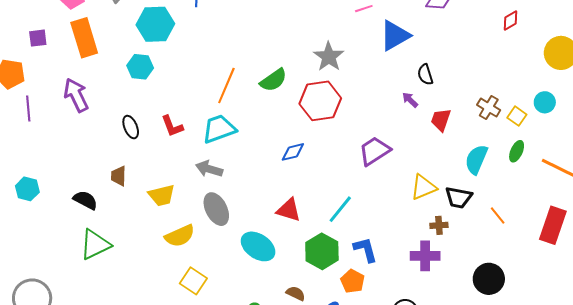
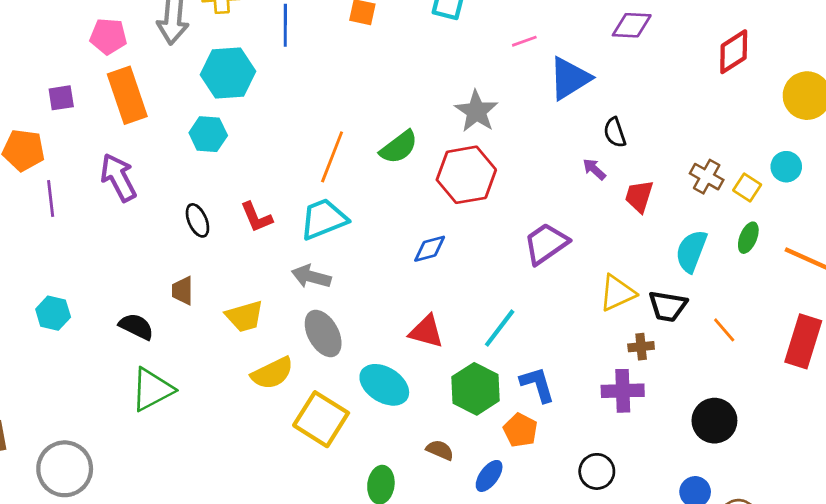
red diamond: (510, 21) -> (734, 52), size x1.5
yellow square: (193, 281) -> (321, 419), moved, size x1.4

